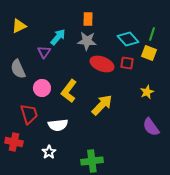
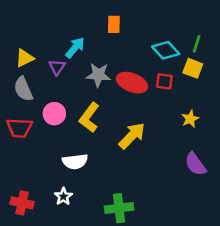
yellow triangle: (19, 26) -> (25, 58), moved
gray star: (87, 41) -> (98, 75), moved
red trapezoid: (29, 114) -> (19, 128), moved, turned 110
red cross: (14, 142) -> (22, 203), moved

